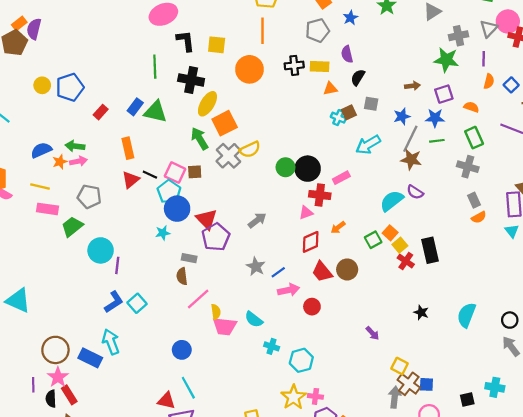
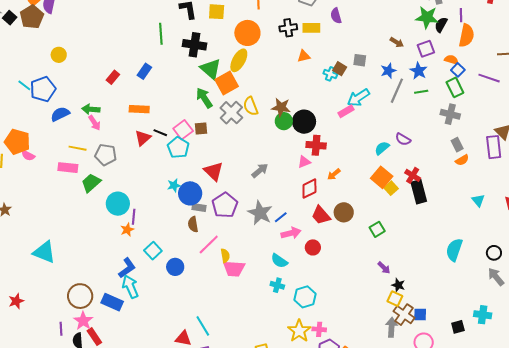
black semicircle: (358, 77) -> (441, 25), moved
orange semicircle: (489, 81) -> (467, 36), size x1.6
blue square: (511, 85) -> (458, 70), moved
brown arrow: (412, 86) -> (397, 42), turned 40
blue pentagon: (70, 87) -> (43, 89), moved
orange triangle: (330, 89) -> (304, 56), moved
yellow ellipse: (207, 104) -> (239, 60), moved
green triangle: (155, 112) -> (211, 69), moved, turned 30
brown square: (349, 112) -> (340, 69), turned -32
blue star: (435, 118) -> (419, 71), turned 30
orange rectangle: (128, 148) -> (139, 109), turned -72
yellow semicircle: (250, 149) -> (251, 106), turned 96
brown star: (411, 160) -> (281, 107), moved
pink arrow: (78, 161) -> (95, 123), turned 70
orange star: (60, 162) -> (127, 230), moved
pink square: (175, 173) -> (183, 130), turned 30
pink rectangle: (341, 178) -> (346, 111), moved
yellow line: (40, 187) -> (78, 148), moved
cyan semicircle: (392, 201) -> (382, 148), size x0.7
blue circle: (177, 209) -> (190, 193), moved
cyan triangle: (512, 231) -> (478, 200), moved
orange square: (390, 233) -> (382, 177), size x1.5
purple pentagon: (216, 237) -> (225, 205), moved
green square: (373, 240) -> (377, 229), moved
red cross: (406, 261) -> (413, 175), moved
gray star: (256, 267) -> (260, 213), size x1.4
blue L-shape: (114, 302) -> (127, 268), moved
black star: (421, 312) -> (398, 285), moved
cyan semicircle: (254, 319) -> (279, 261), moved
purple arrow: (373, 333) -> (384, 268), moved
blue circle: (182, 350) -> (175, 267), moved

